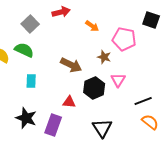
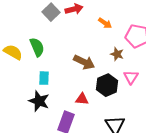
gray square: (30, 24) -> (51, 12), moved
green semicircle: (24, 50) -> (37, 47), turned 42
black star: (26, 118) -> (39, 101), moved

